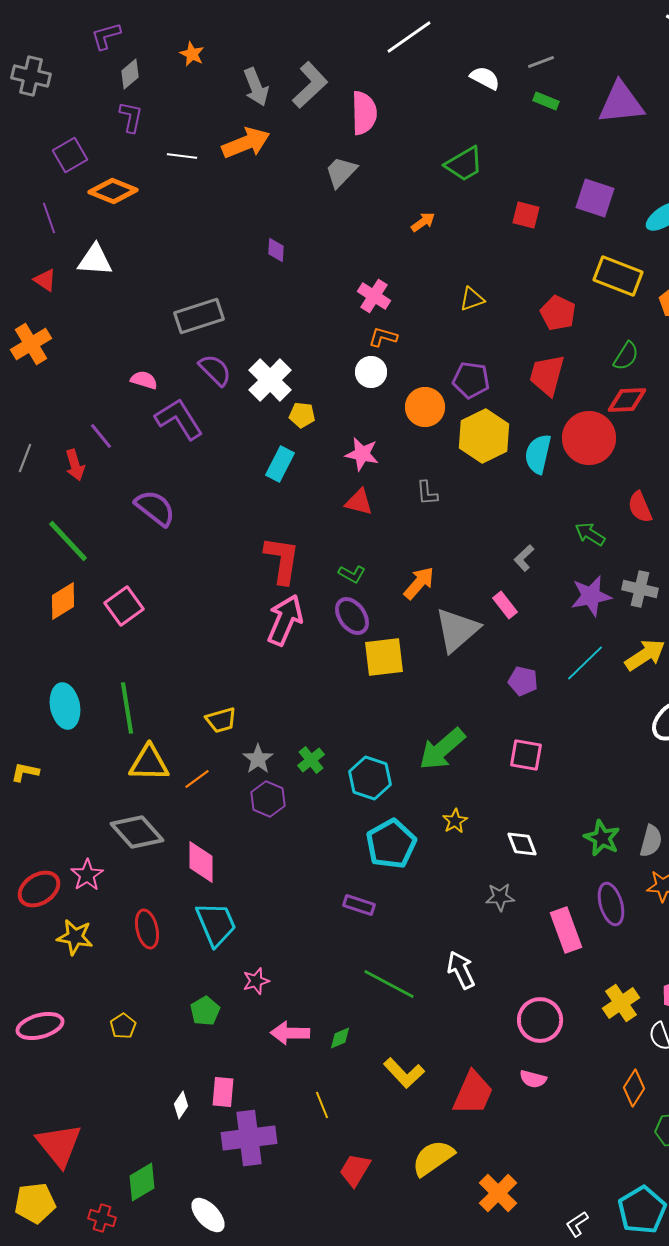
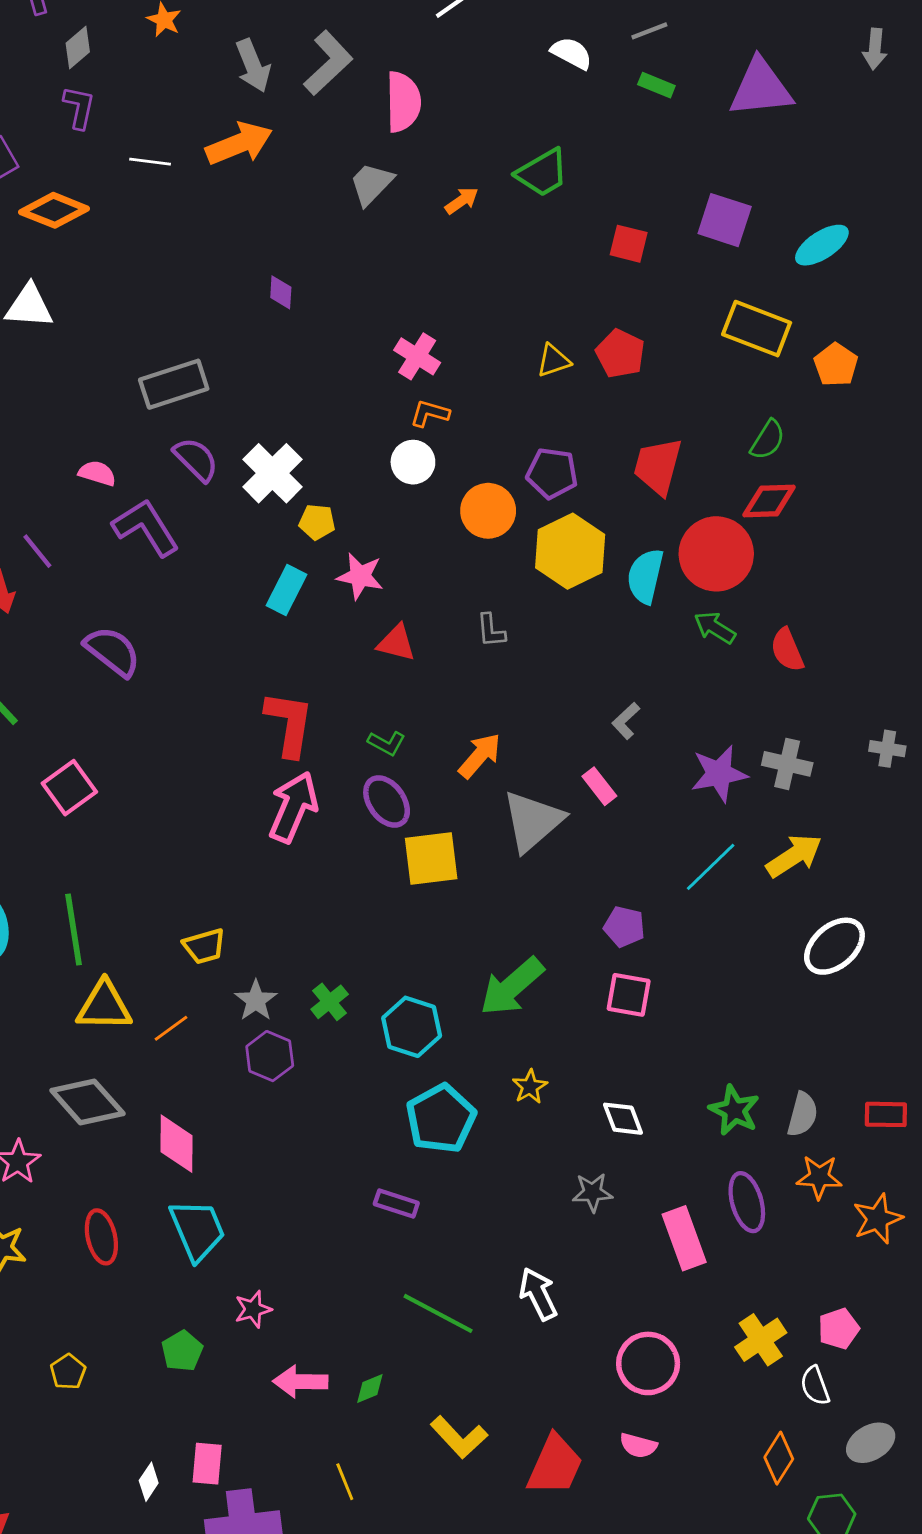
orange arrow: (423, 222) -> (462, 201), moved
red pentagon: (558, 313) -> (620, 354), moved
pink star: (362, 454) -> (360, 576), moved
green arrow: (590, 534) -> (715, 628), moved
purple pentagon: (523, 681) -> (624, 927), moved

